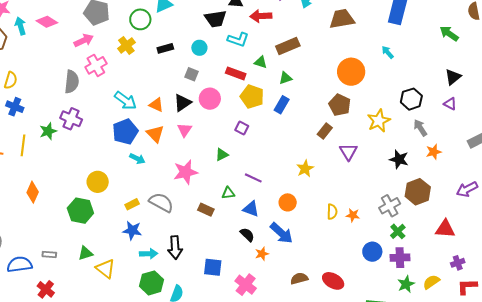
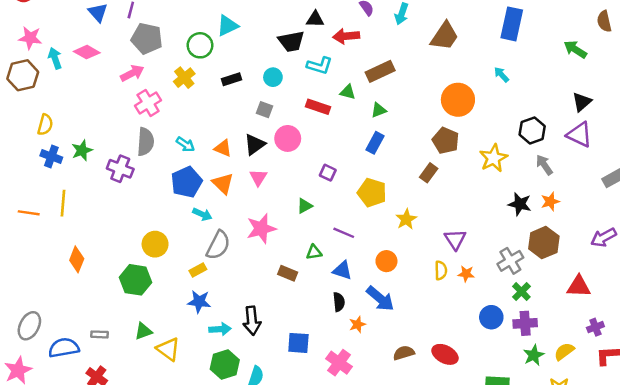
brown trapezoid: (342, 19) -> (445, 36), turned 136
gray semicircle: (72, 82) -> (145, 142), moved
yellow pentagon: (252, 97) -> (372, 193), moved
cyan arrow: (125, 101) -> (185, 144), size x0.7
purple triangle: (450, 104) -> (579, 135), size x1.6
green star: (48, 131) -> (82, 150), moved
purple triangle: (348, 152) -> (455, 239), moved
orange star: (434, 152) -> (550, 202), moved
gray semicircle: (161, 202) -> (218, 245), moved, turned 90
black semicircle: (247, 235) -> (339, 302), turned 42

